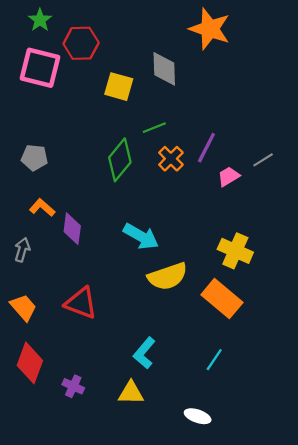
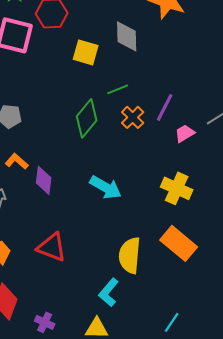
yellow cross: (235, 251) -> (177, 188), moved
yellow semicircle: (168, 276) -> (130, 255), moved, turned 114
cyan line: (214, 360) -> (172, 322), moved

